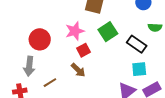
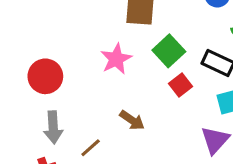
red circle: (40, 39) -> (45, 76), moved
red square: (84, 50) -> (181, 85), moved

